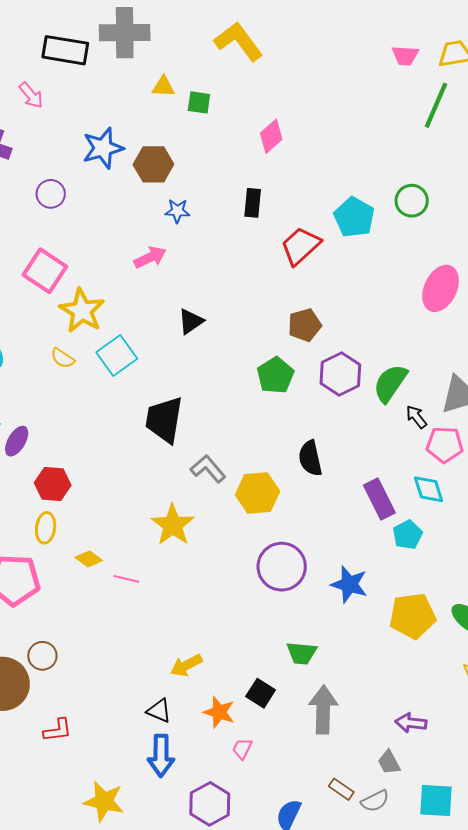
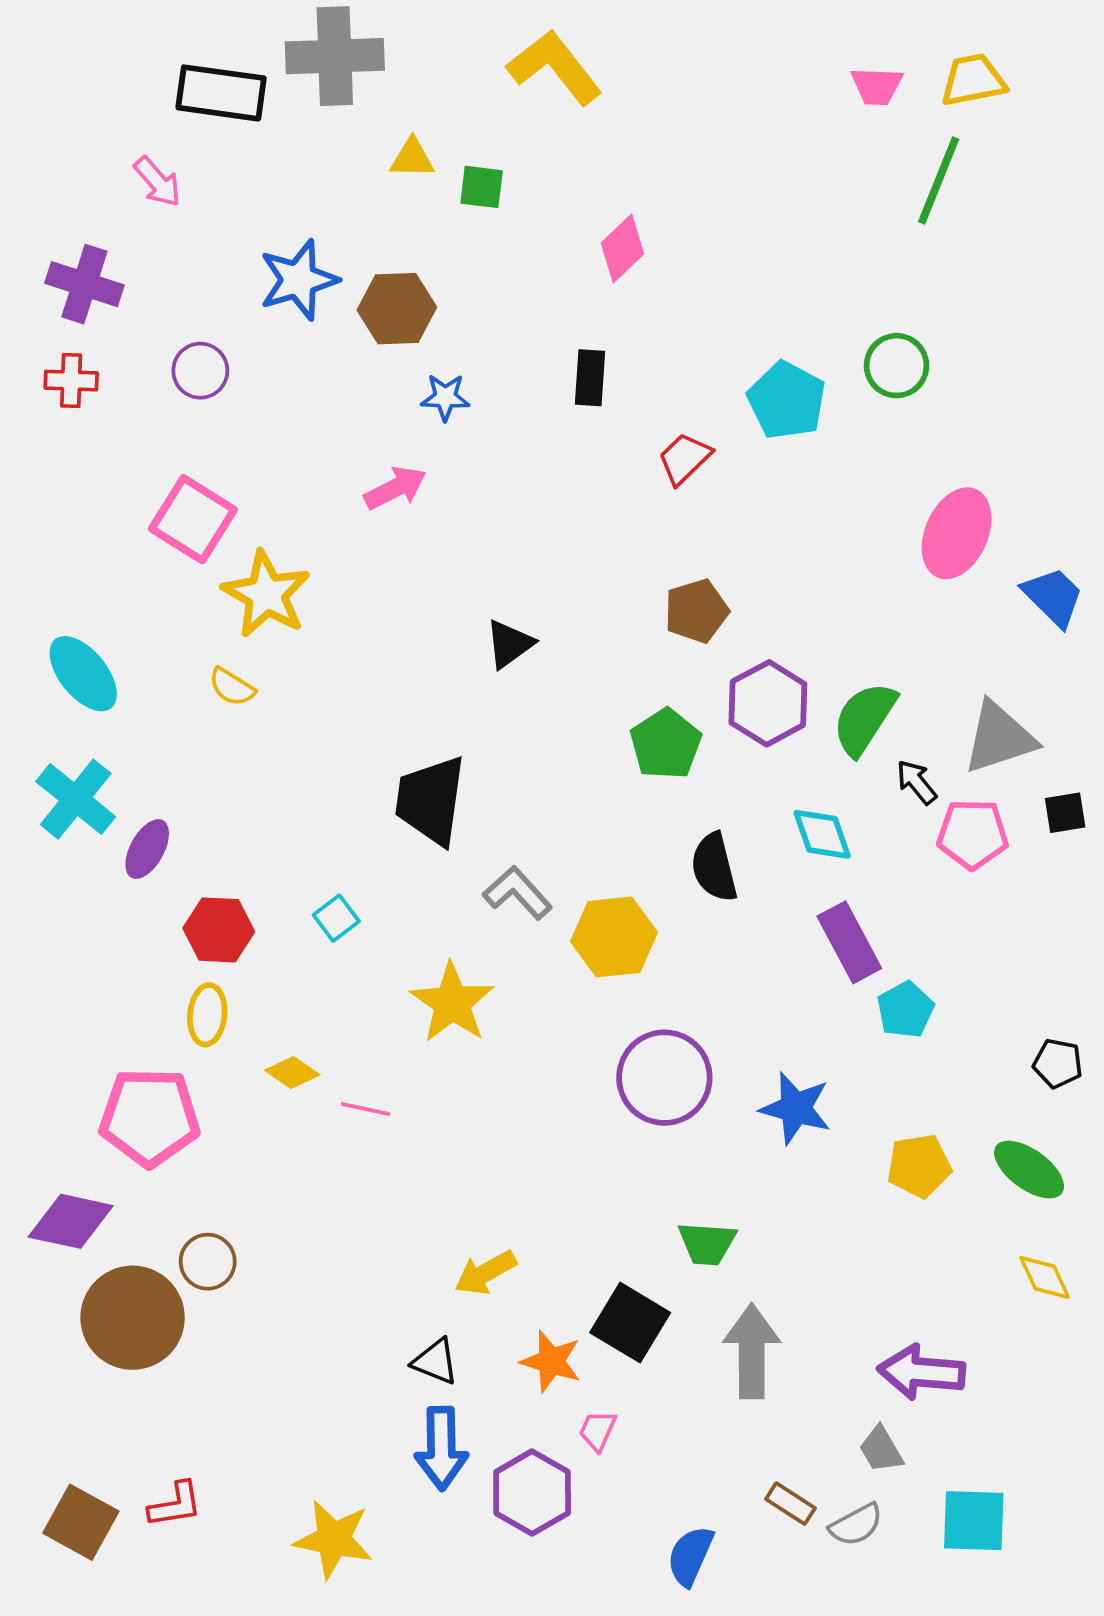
red trapezoid: (301, 246) -> (685, 459), size x0.7
black triangle: (191, 321) -> (509, 644), moved
cyan square: (117, 356) -> (336, 918), moved, size x0.6
green pentagon: (275, 375) -> (666, 744), moved
cyan diamond: (429, 489) -> (822, 834), moved
yellow pentagon: (413, 616) -> (919, 1166), size x0.7
black square: (261, 693) -> (630, 1323), size x1.4
purple arrow: (411, 723) -> (921, 1372), size x1.4
red L-shape: (58, 730) -> (175, 1505), moved
purple hexagon: (210, 804) -> (532, 1492), moved

